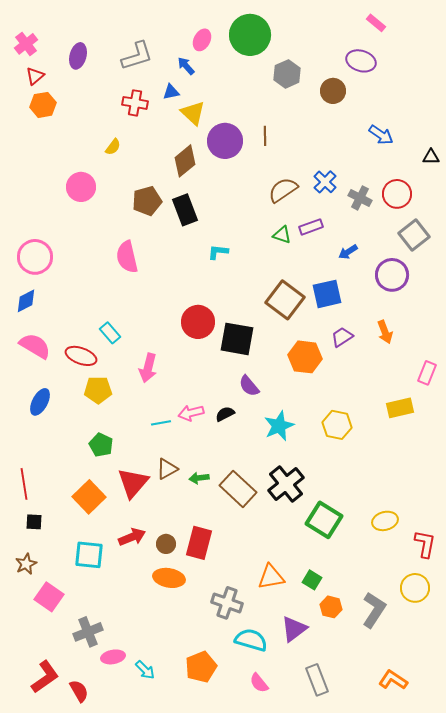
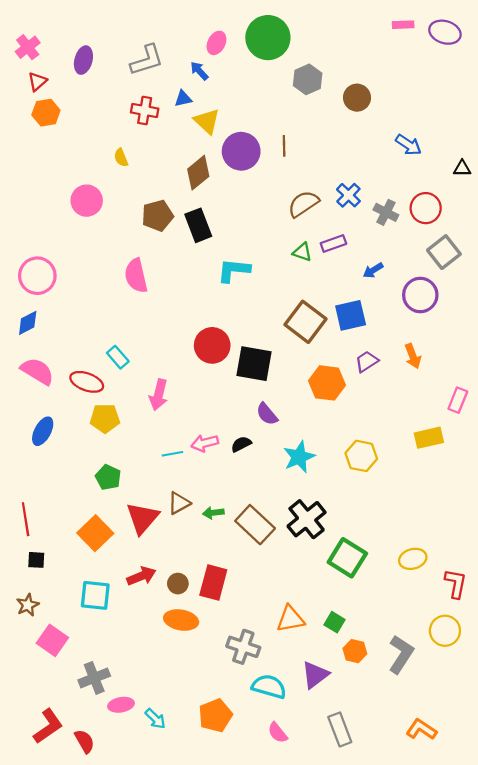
pink rectangle: (376, 23) -> (403, 25), turned -42
purple ellipse: (361, 61) -> (445, 32), moved
yellow semicircle: (113, 147) -> (121, 158), turned 120
cyan L-shape: (218, 252) -> (234, 270), size x1.5

